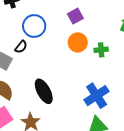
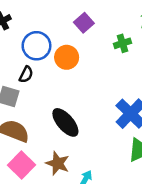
orange circle: (78, 42) -> (67, 57), moved
green cross: (101, 50) -> (122, 43), moved

